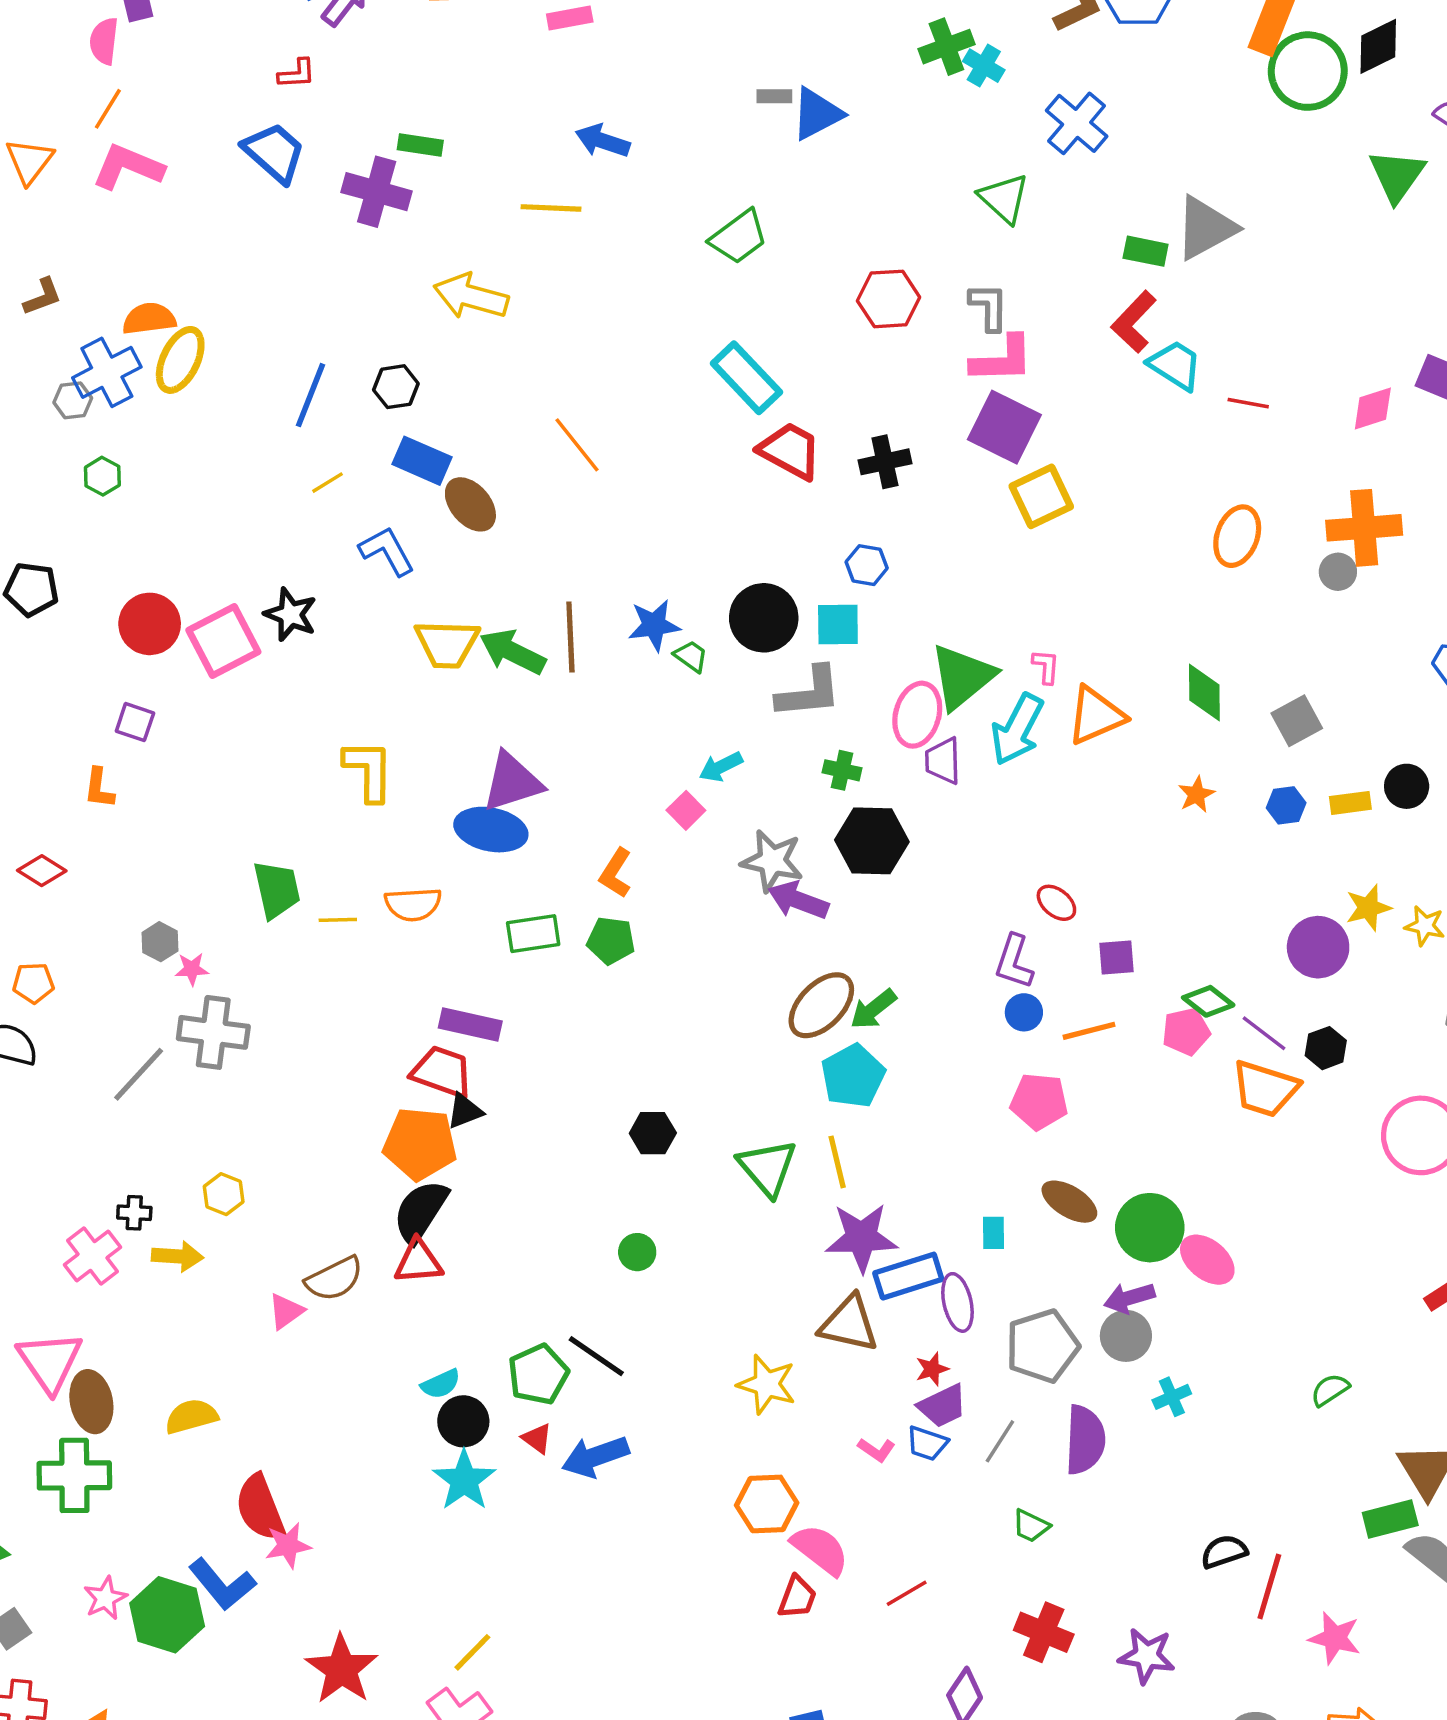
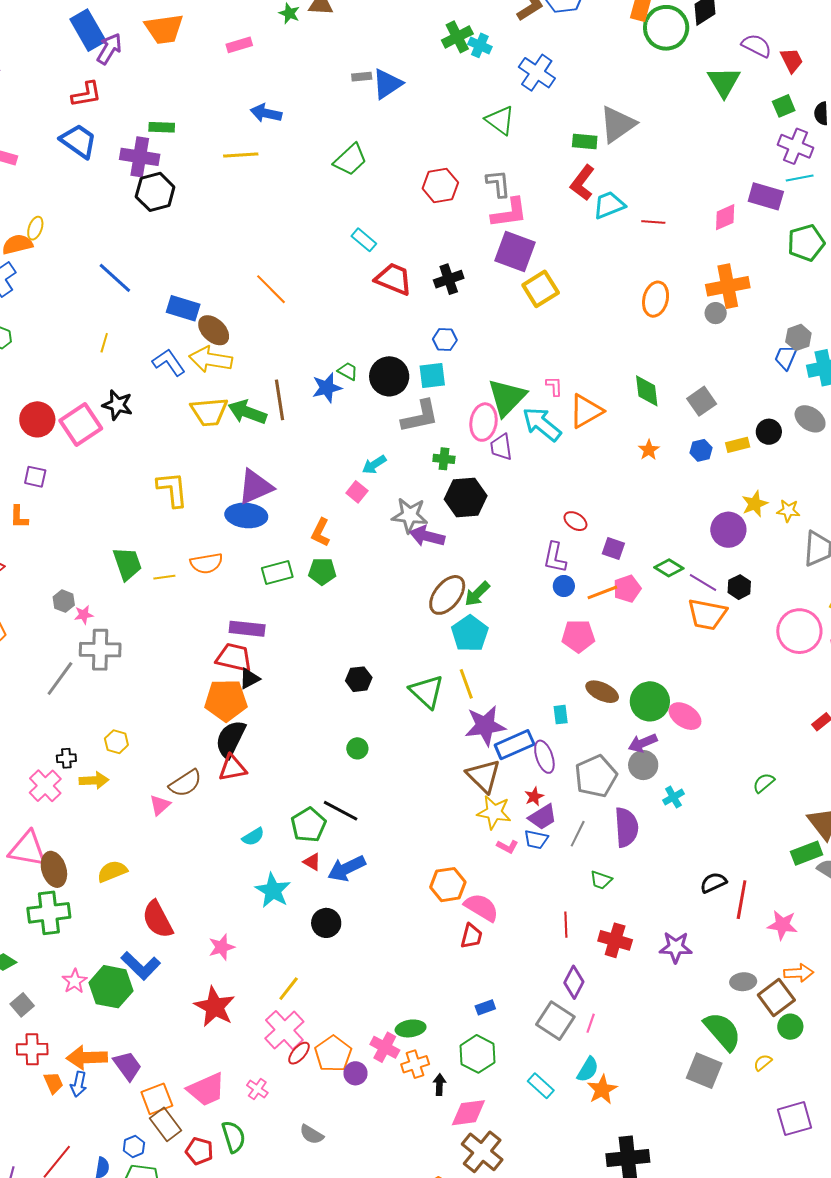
red L-shape: (297, 74) -> (86, 94), size x1.4
yellow arrow: (471, 296) -> (211, 360), moved
yellow ellipse: (180, 360) -> (35, 228), moved, size x0.6
cyan trapezoid: (1175, 365) -> (609, 205), turned -48
cyan rectangle: (746, 378) -> (364, 240), size x0.6
black hexagon: (396, 387) -> (155, 192), moved, size x1.5
blue line: (310, 395) -> (115, 278), turned -63
yellow line: (327, 483) -> (104, 343), moved, turned -36
green trapezoid: (691, 656) -> (348, 371), moved
cyan arrow: (1017, 729) -> (542, 424), turned 108
purple square: (1116, 957) -> (613, 549), turned 30
pink pentagon: (1186, 1032) -> (627, 589), moved
brown triangle: (849, 1324) -> (484, 776), turned 39
pink triangle: (50, 1362) -> (27, 849), turned -39
yellow star: (767, 1384) -> (494, 812), moved
black circle: (463, 1421) -> (326, 923), moved
pink star: (288, 1545) -> (222, 947), moved
red line: (907, 1593) -> (566, 925), moved, turned -55

